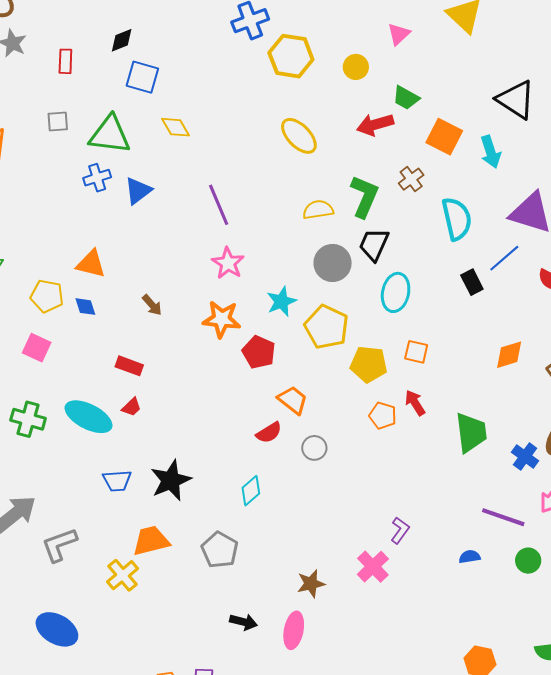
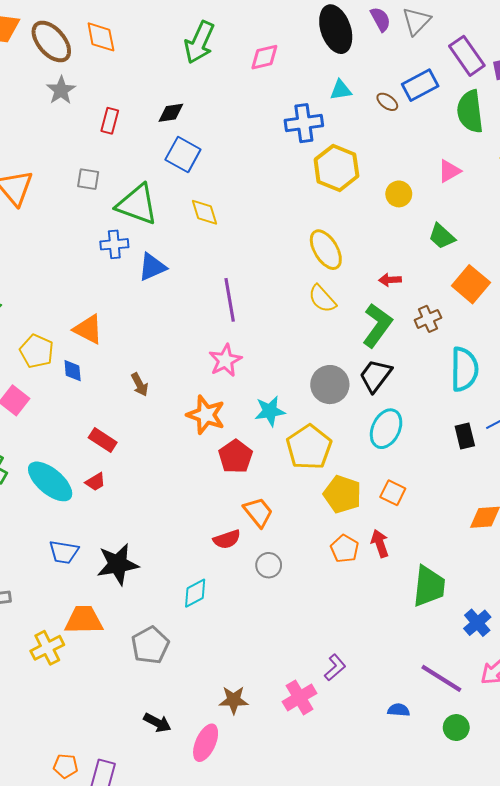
red arrow: (375, 124) -> (390, 280), moved, size x0.6
yellow semicircle: (318, 210) -> (322, 299), moved, turned -136

